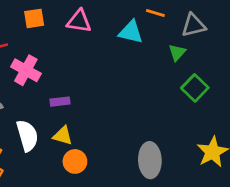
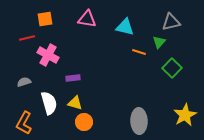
orange line: (155, 13) -> (139, 52), moved
orange square: (34, 18) -> (45, 19), moved

